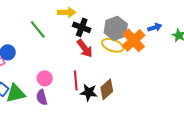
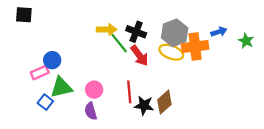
yellow arrow: (67, 12) -> (107, 29), moved
green line: (38, 29) -> (119, 43), moved
orange cross: (134, 40) -> (195, 46), turned 35
green triangle: (16, 93) -> (61, 87), moved

